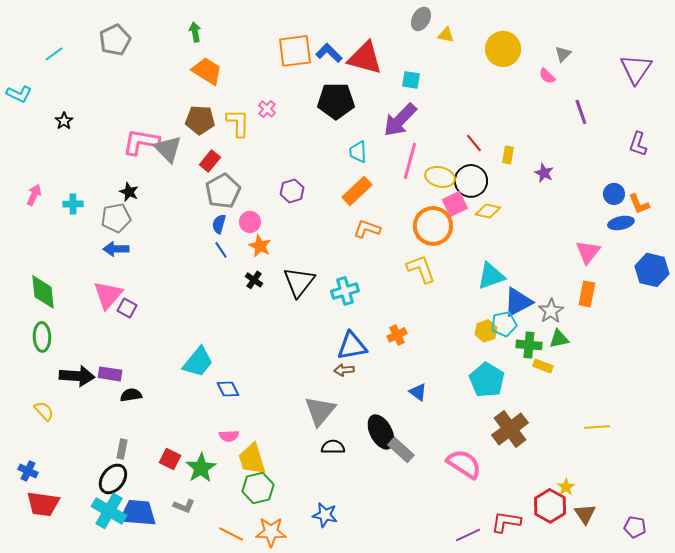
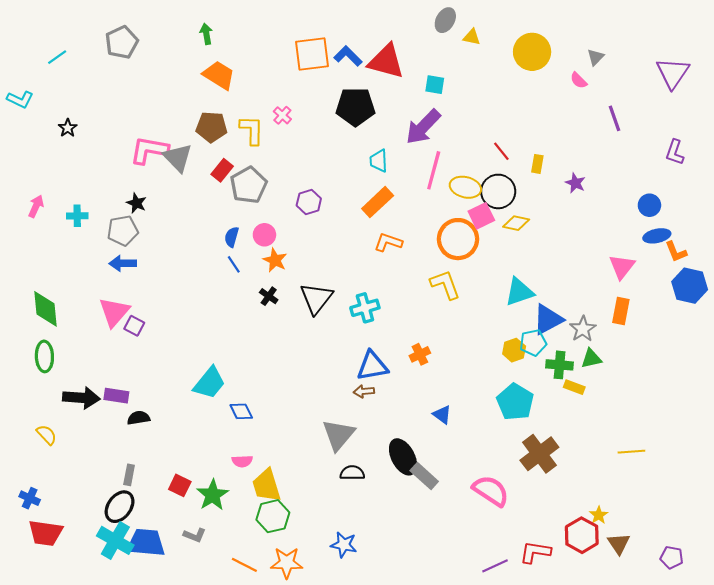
gray pentagon: (223, 191) -> (249, 185), moved
orange L-shape: (639, 204) -> (676, 252), moved

